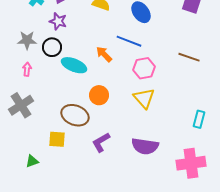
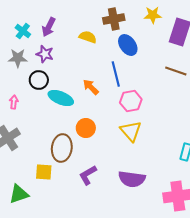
gray star: (27, 40) -> (18, 58), moved
blue line: (129, 41) -> (116, 74), turned 55
brown line: (189, 57) -> (176, 71), moved
brown ellipse: (75, 115) -> (62, 148), turned 76
green triangle: (32, 161) -> (19, 194), size x1.5

